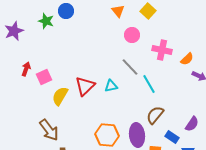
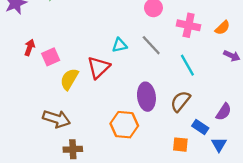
orange semicircle: (187, 59) -> (222, 28), moved
cyan line: (149, 84) -> (187, 65), moved
cyan triangle: (111, 86) -> (120, 45), moved
brown arrow: (49, 130) -> (56, 119), turned -35
purple ellipse: (137, 135) -> (146, 97), moved

